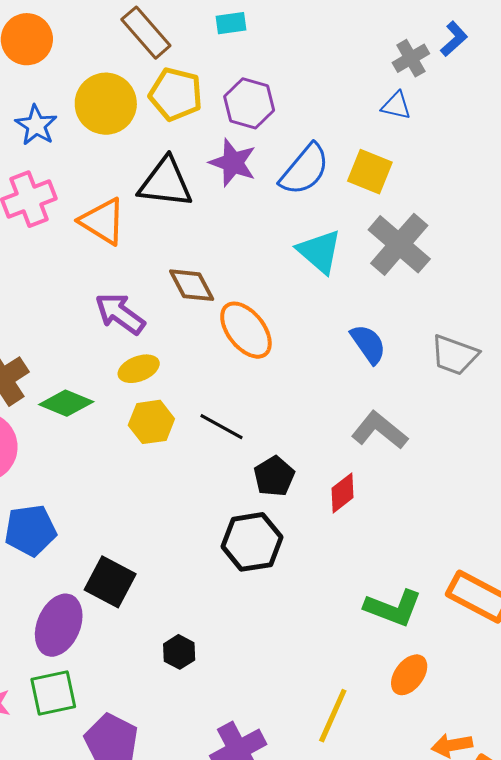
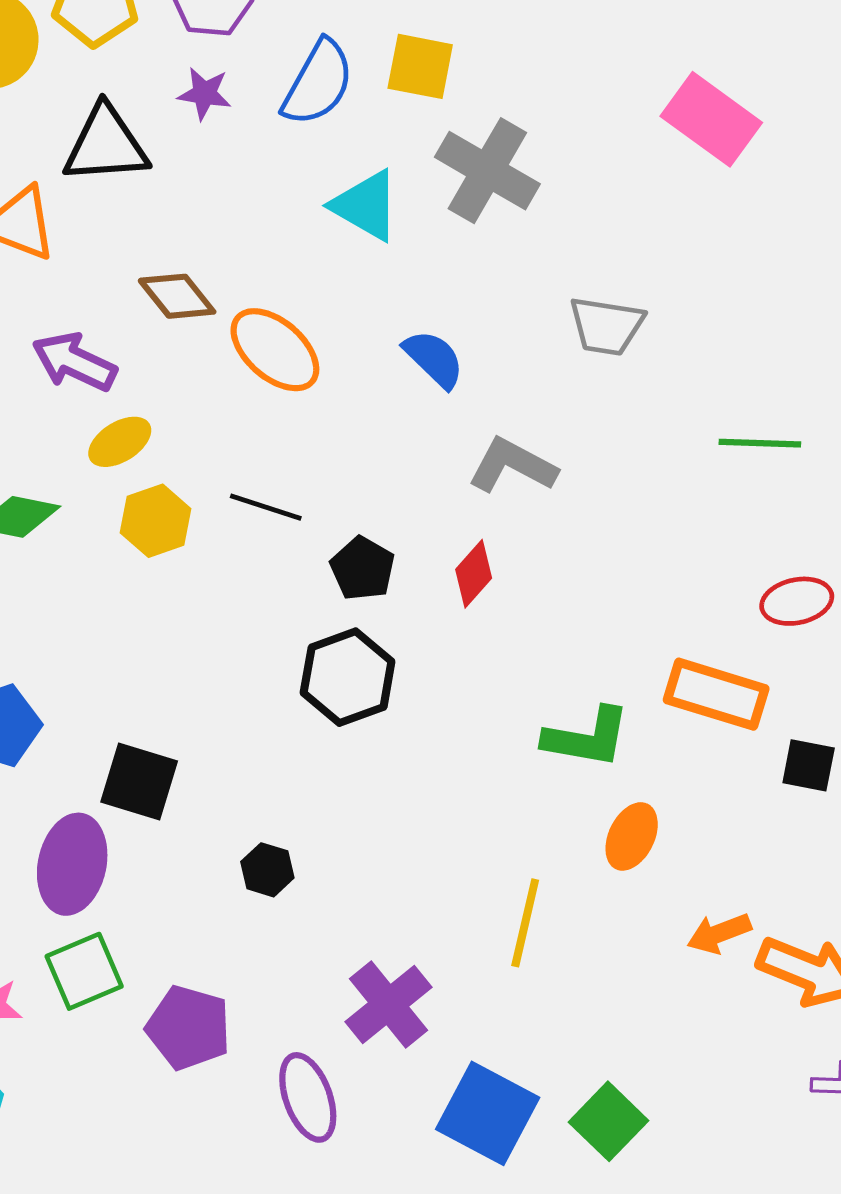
purple star: (233, 163) -> (204, 94), size x0.7
blue semicircle: (368, 344) -> (434, 359), moved

